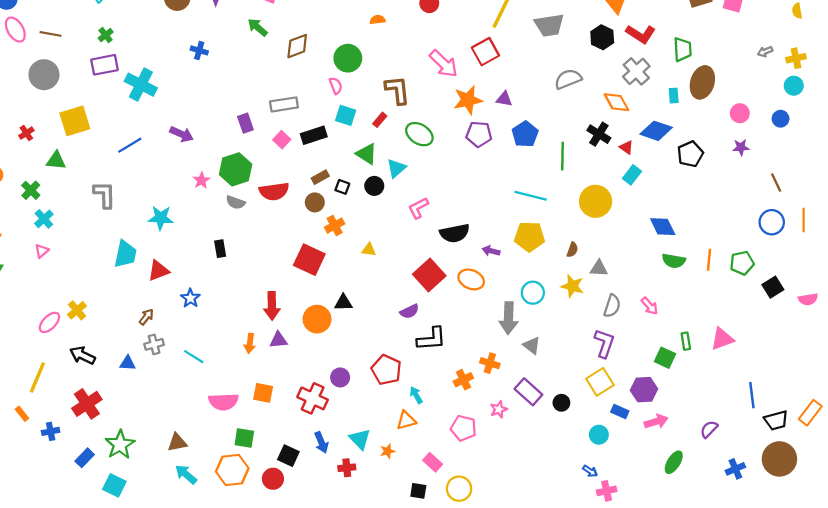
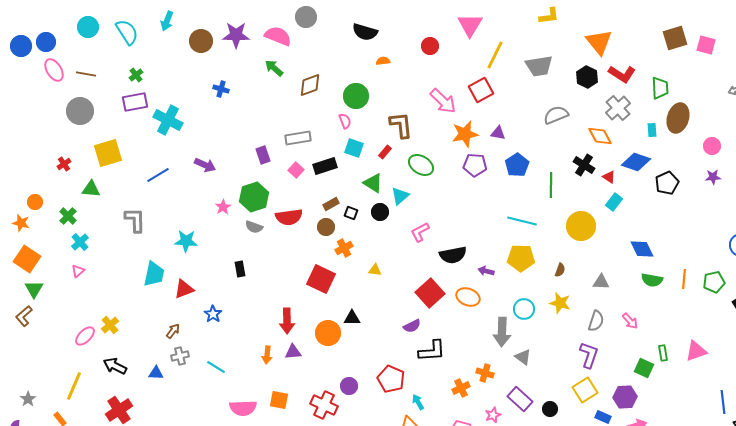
gray triangle: (599, 268) -> (601, 282), moved

